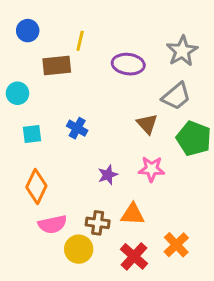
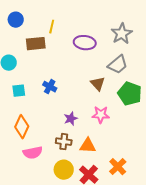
brown cross: (98, 223) -> (64, 142), moved
yellow circle: (79, 249) -> (64, 170), moved

